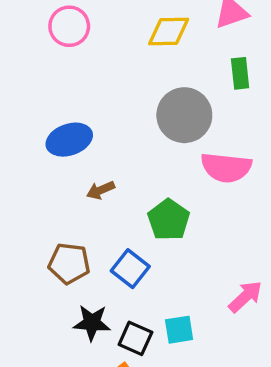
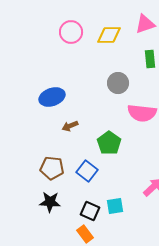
pink circle: (69, 26) -> (71, 32), moved
gray circle: (184, 115) -> (118, 83), size x0.7
black star: (92, 323) -> (50, 202), moved

